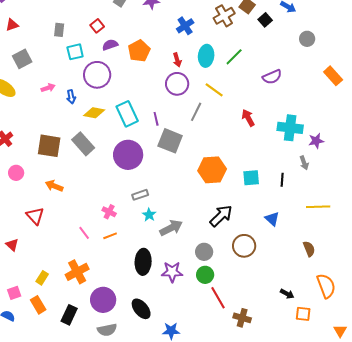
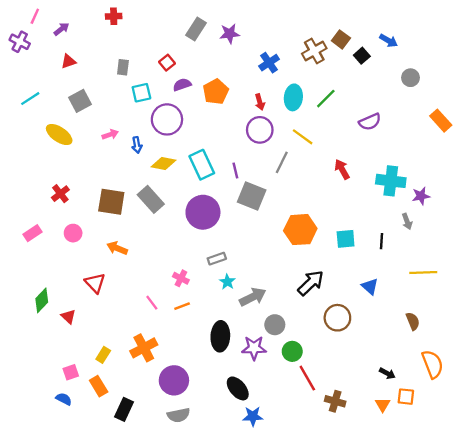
gray circle: (204, 252) -> (275, 325), moved
black ellipse: (141, 309) -> (238, 388), moved
black rectangle: (69, 315) -> (124, 409), moved
orange triangle: (340, 331) -> (383, 405), moved

